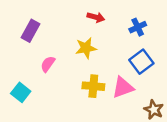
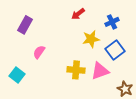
red arrow: (96, 17) -> (78, 14), turned 128
yellow star: (86, 48) -> (91, 39), moved

